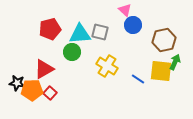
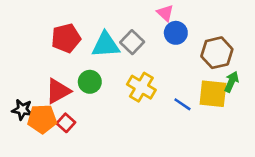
gray square: (100, 32) -> (132, 42), turned 30
green circle: (72, 52) -> (90, 82), moved

